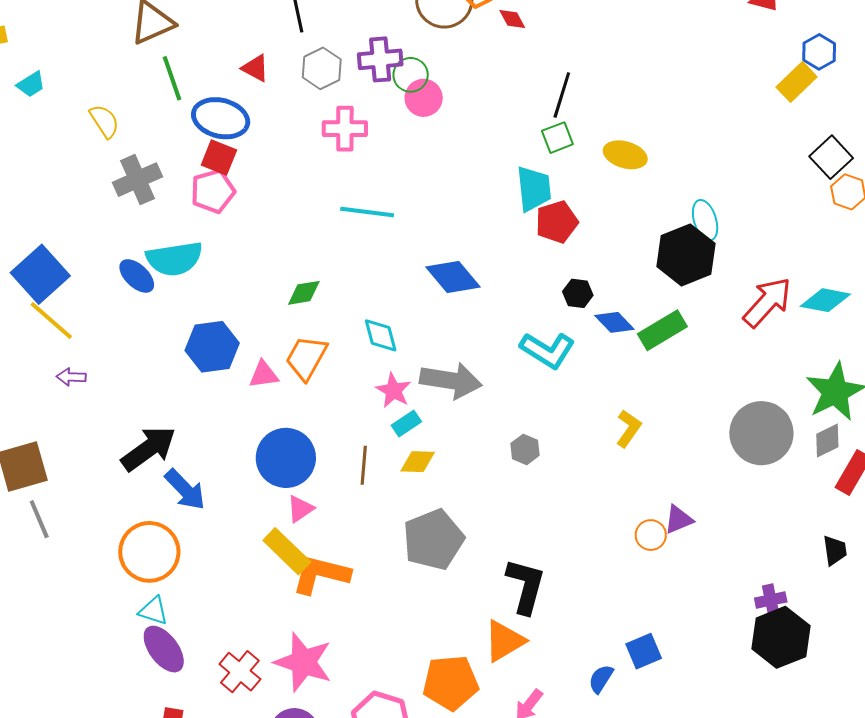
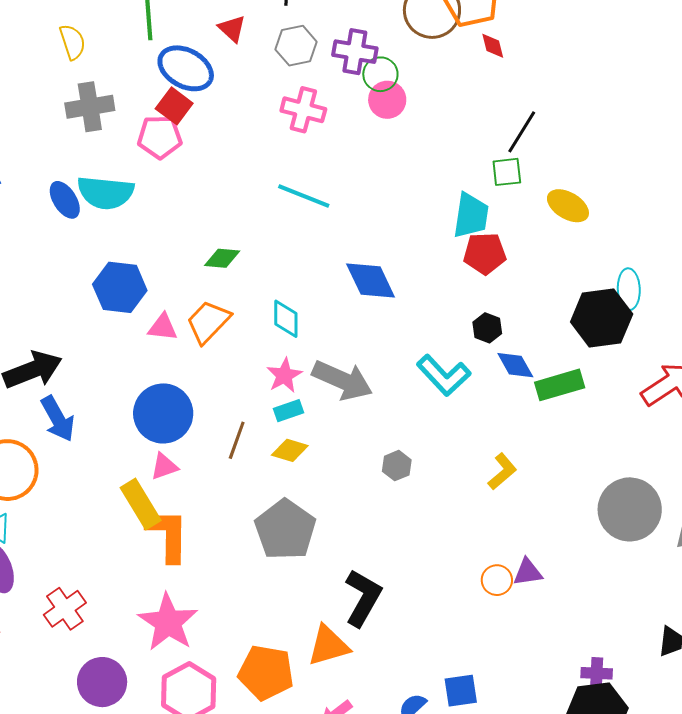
gray pentagon: (433, 540) -> (285, 530), turned -30
orange L-shape: (321, 574) -> (168, 535), turned 62
pink star: (303, 662) -> (168, 622), moved

